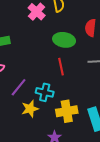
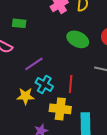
red line: (61, 67) -> (71, 84), moved
purple line: (19, 87) -> (34, 64), moved

